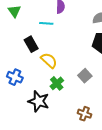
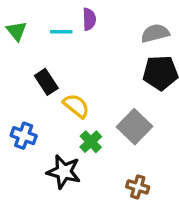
cyan line: (46, 23) -> (61, 32), moved
gray square: (85, 76) -> (135, 127), size x1.5

